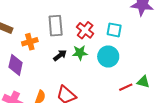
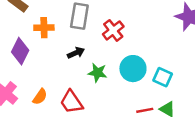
cyan square: (114, 30) -> (163, 77), moved
green star: (80, 53) -> (97, 73), moved

